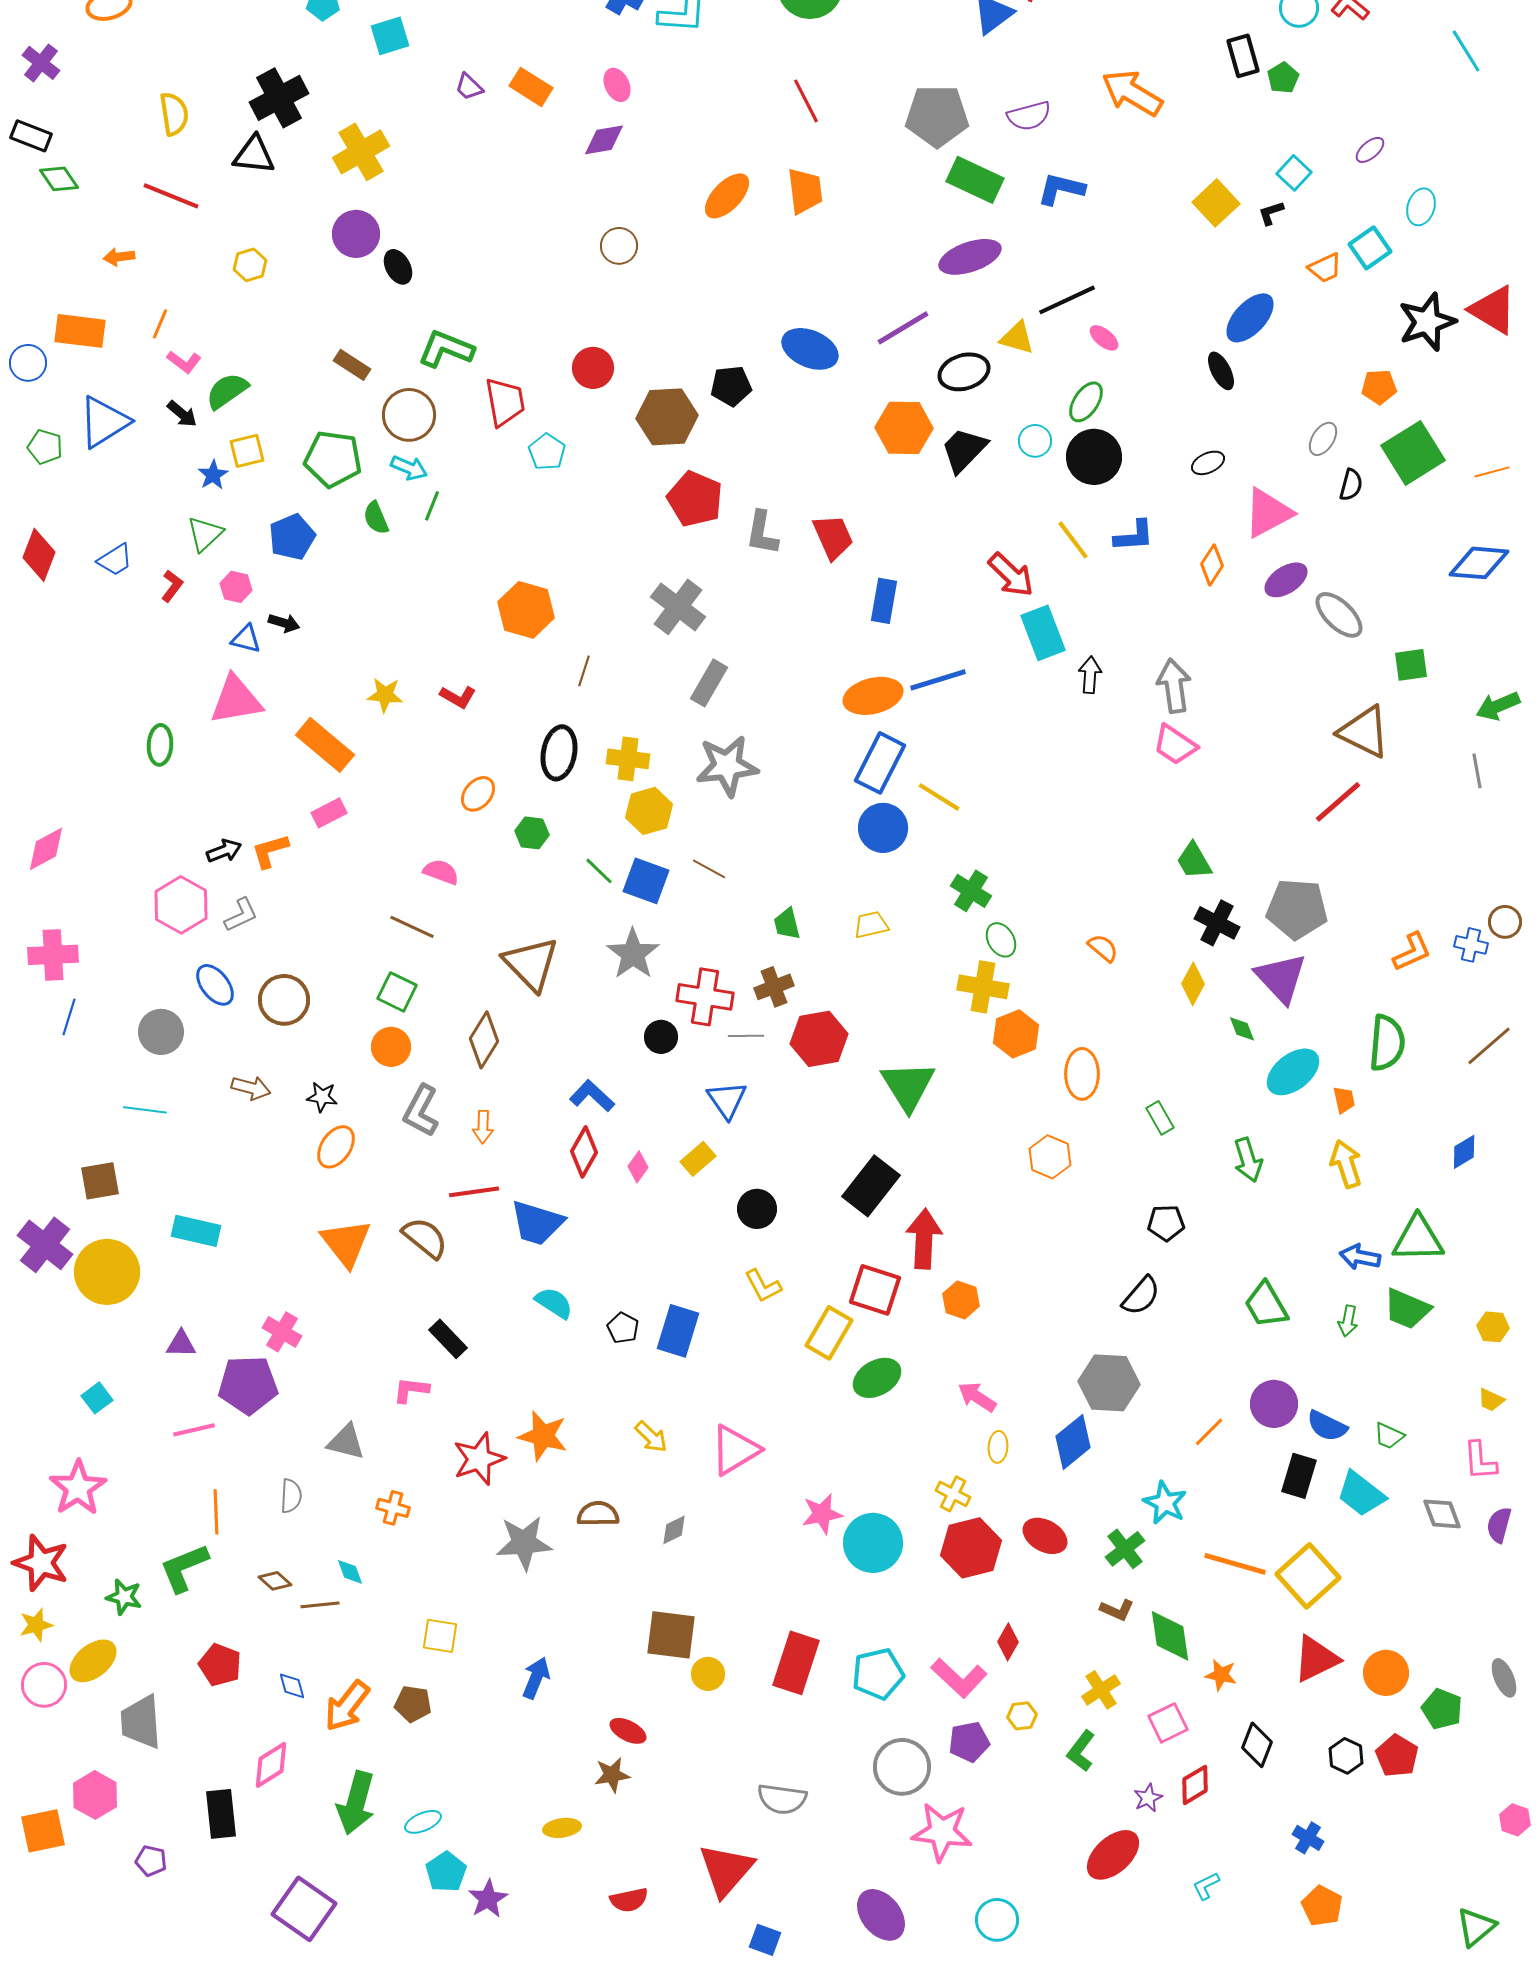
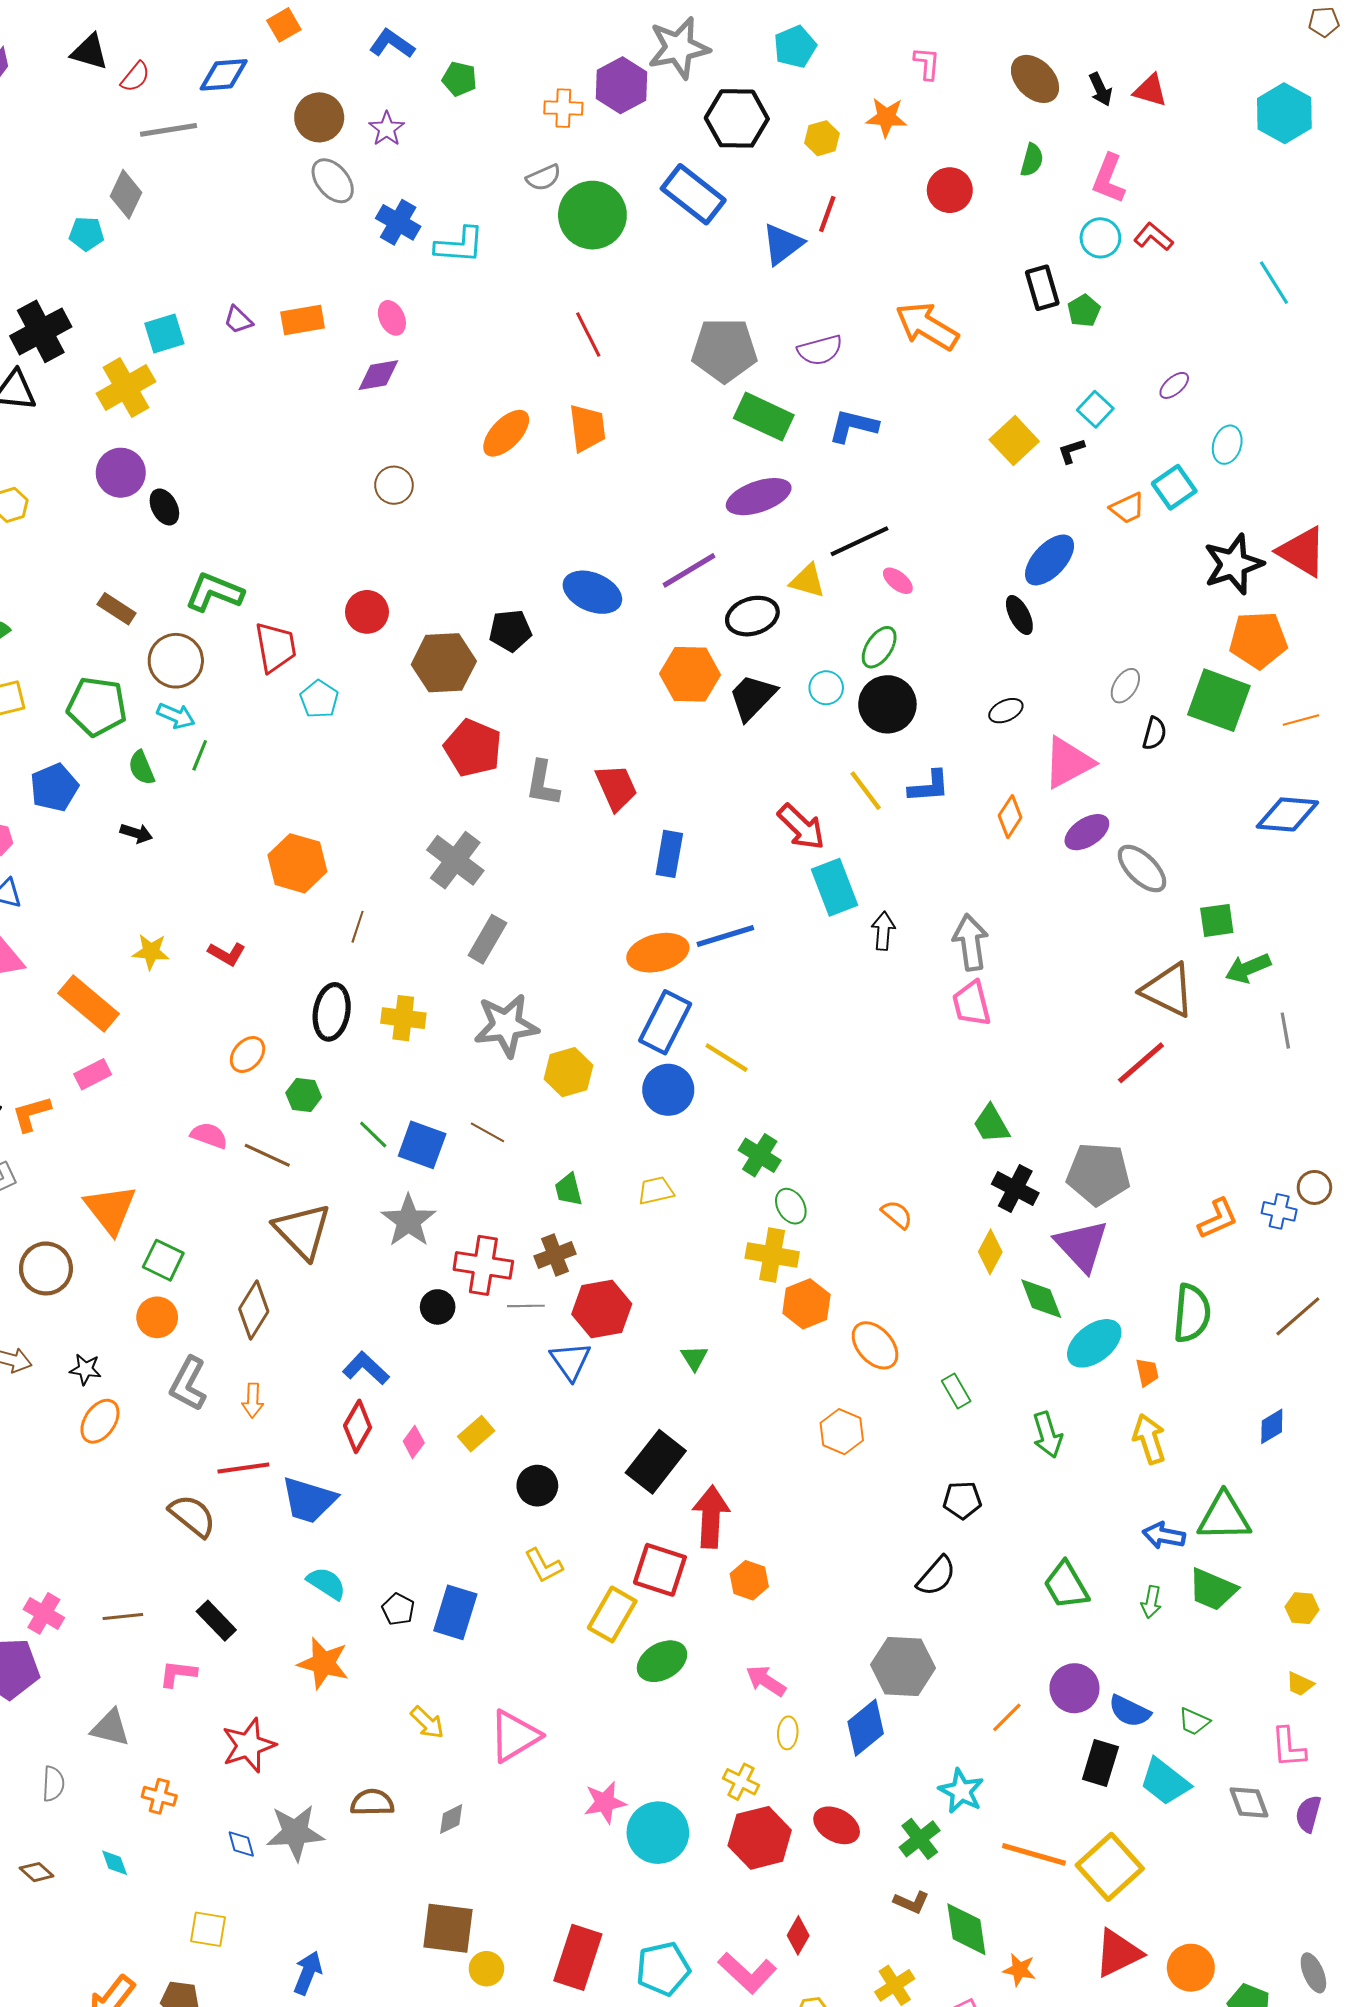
cyan square: (390, 36) -> (164, 333), moved
orange rectangle: (531, 87) -> (303, 320), turned -42
orange pentagon: (1379, 387) -> (1258, 640), moved, size x1.6
green square: (1413, 453) -> (1219, 700), turned -38
black arrow: (284, 623) -> (136, 833), moved
green arrow: (1498, 706) -> (1248, 968), moved
pink trapezoid: (1175, 745) -> (972, 1004), turned 42
yellow hexagon: (649, 811) -> (569, 1072), moved
brown line: (412, 927) -> (267, 1155), moved
green diamond: (1242, 1029) -> (1041, 1299), size x1.6
orange ellipse: (1082, 1074) -> (875, 1345), turned -42
green triangle: (908, 1086) -> (694, 1358), size x0.5
blue triangle: (727, 1100) -> (571, 1361), moved
orange triangle: (346, 1243) -> (110, 1209), moved
orange star: (543, 1436) -> (323, 1663), moved
brown line: (320, 1605) -> (123, 1617), moved
blue diamond: (292, 1686) -> (241, 1844), moved

